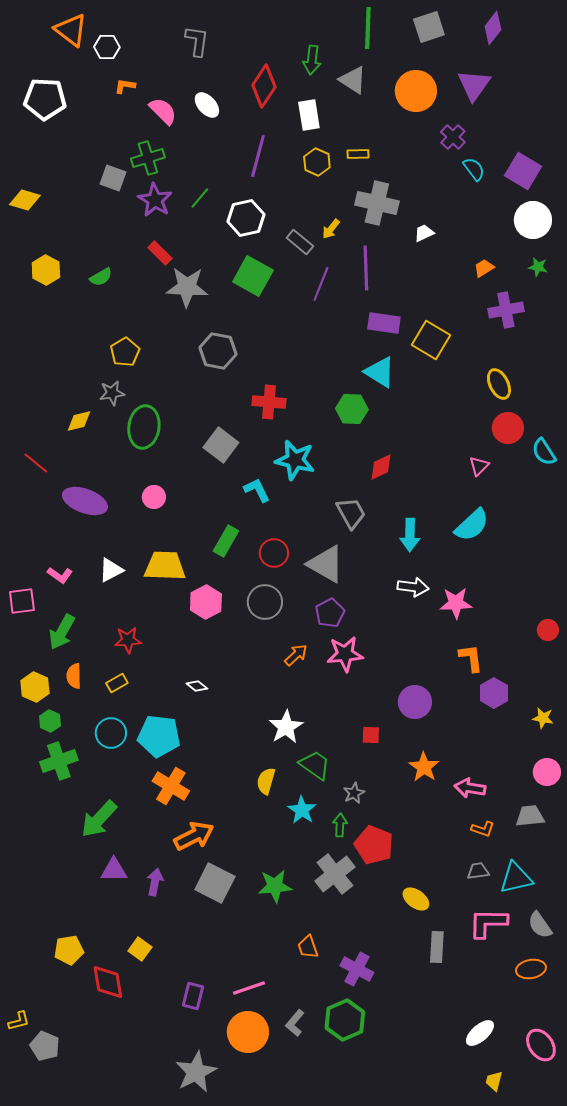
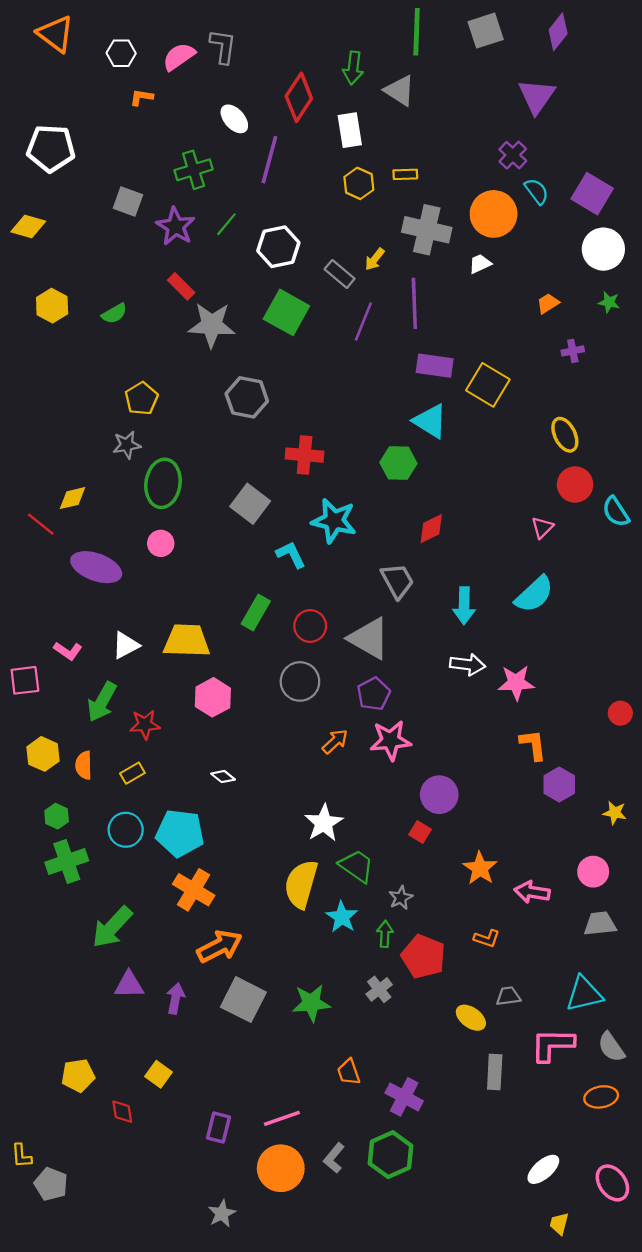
orange triangle: (71, 30) -> (55, 34), moved
orange circle: (416, 91) -> (494, 214), moved
white pentagon: (45, 99) -> (51, 148), moved
pink semicircle: (163, 111) -> (179, 57), moved, turned -80
purple line: (258, 156) -> (269, 160), moved
green cross: (148, 158) -> (194, 170), moved
purple cross: (506, 310) -> (573, 351), size x0.6
yellow diamond: (79, 421) -> (72, 498), moved
pink circle: (154, 497) -> (161, 543), moved
pink hexagon: (206, 602) -> (213, 697), moved
green arrow: (62, 632) -> (102, 702), moved
yellow hexagon: (35, 687) -> (43, 754), moved
purple circle: (415, 702) -> (439, 795), moved
red square: (371, 735) -> (420, 832), turned 30
pink circle: (547, 772) -> (593, 872), moved
yellow semicircle: (266, 781) -> (301, 884), size x1.6
orange L-shape: (483, 829) -> (487, 938), moved
gray trapezoid: (478, 871) -> (508, 996), moved
gray cross: (335, 874) -> (379, 989), size x0.6
red diamond: (108, 982) -> (122, 1112), size x0.6
yellow L-shape: (19, 1021) -> (22, 1156), turned 100
gray star: (196, 1072) -> (222, 1214), size x0.6

